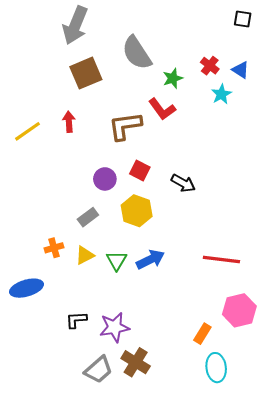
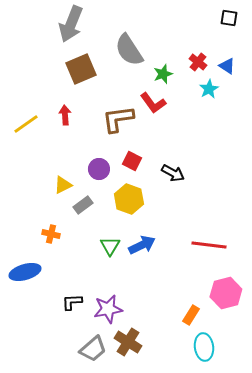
orange cross: (54, 248) -> (51, 234), turned 30
yellow triangle: (85, 255) -> (63, 185), moved

